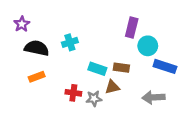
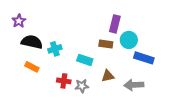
cyan cross: (70, 42) -> (55, 49), moved
brown rectangle: (121, 68) -> (106, 44), moved
orange rectangle: (37, 77) -> (32, 67), turned 48
brown triangle: (112, 87) -> (108, 76), moved

